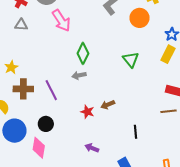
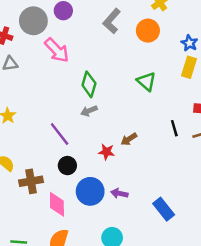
brown cross: (23, 89) -> (31, 181), moved
black circle: (46, 124) -> (67, 166), moved
blue circle: (14, 131) -> (90, 191), moved
black line: (136, 132) -> (174, 128), moved

